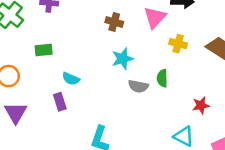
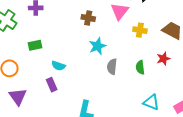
green semicircle: (162, 78) -> (140, 67), moved
gray semicircle: (138, 86) -> (112, 67), turned 91
red star: (201, 105) -> (163, 59), moved

